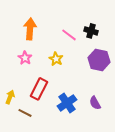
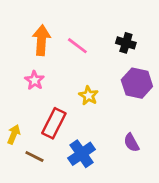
pink line: (69, 35) -> (77, 46), moved
yellow star: (56, 59) -> (89, 96), moved
blue cross: (67, 103) -> (82, 154), moved

